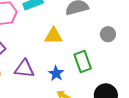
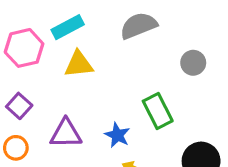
yellow triangle: (53, 36) -> (79, 64), moved

